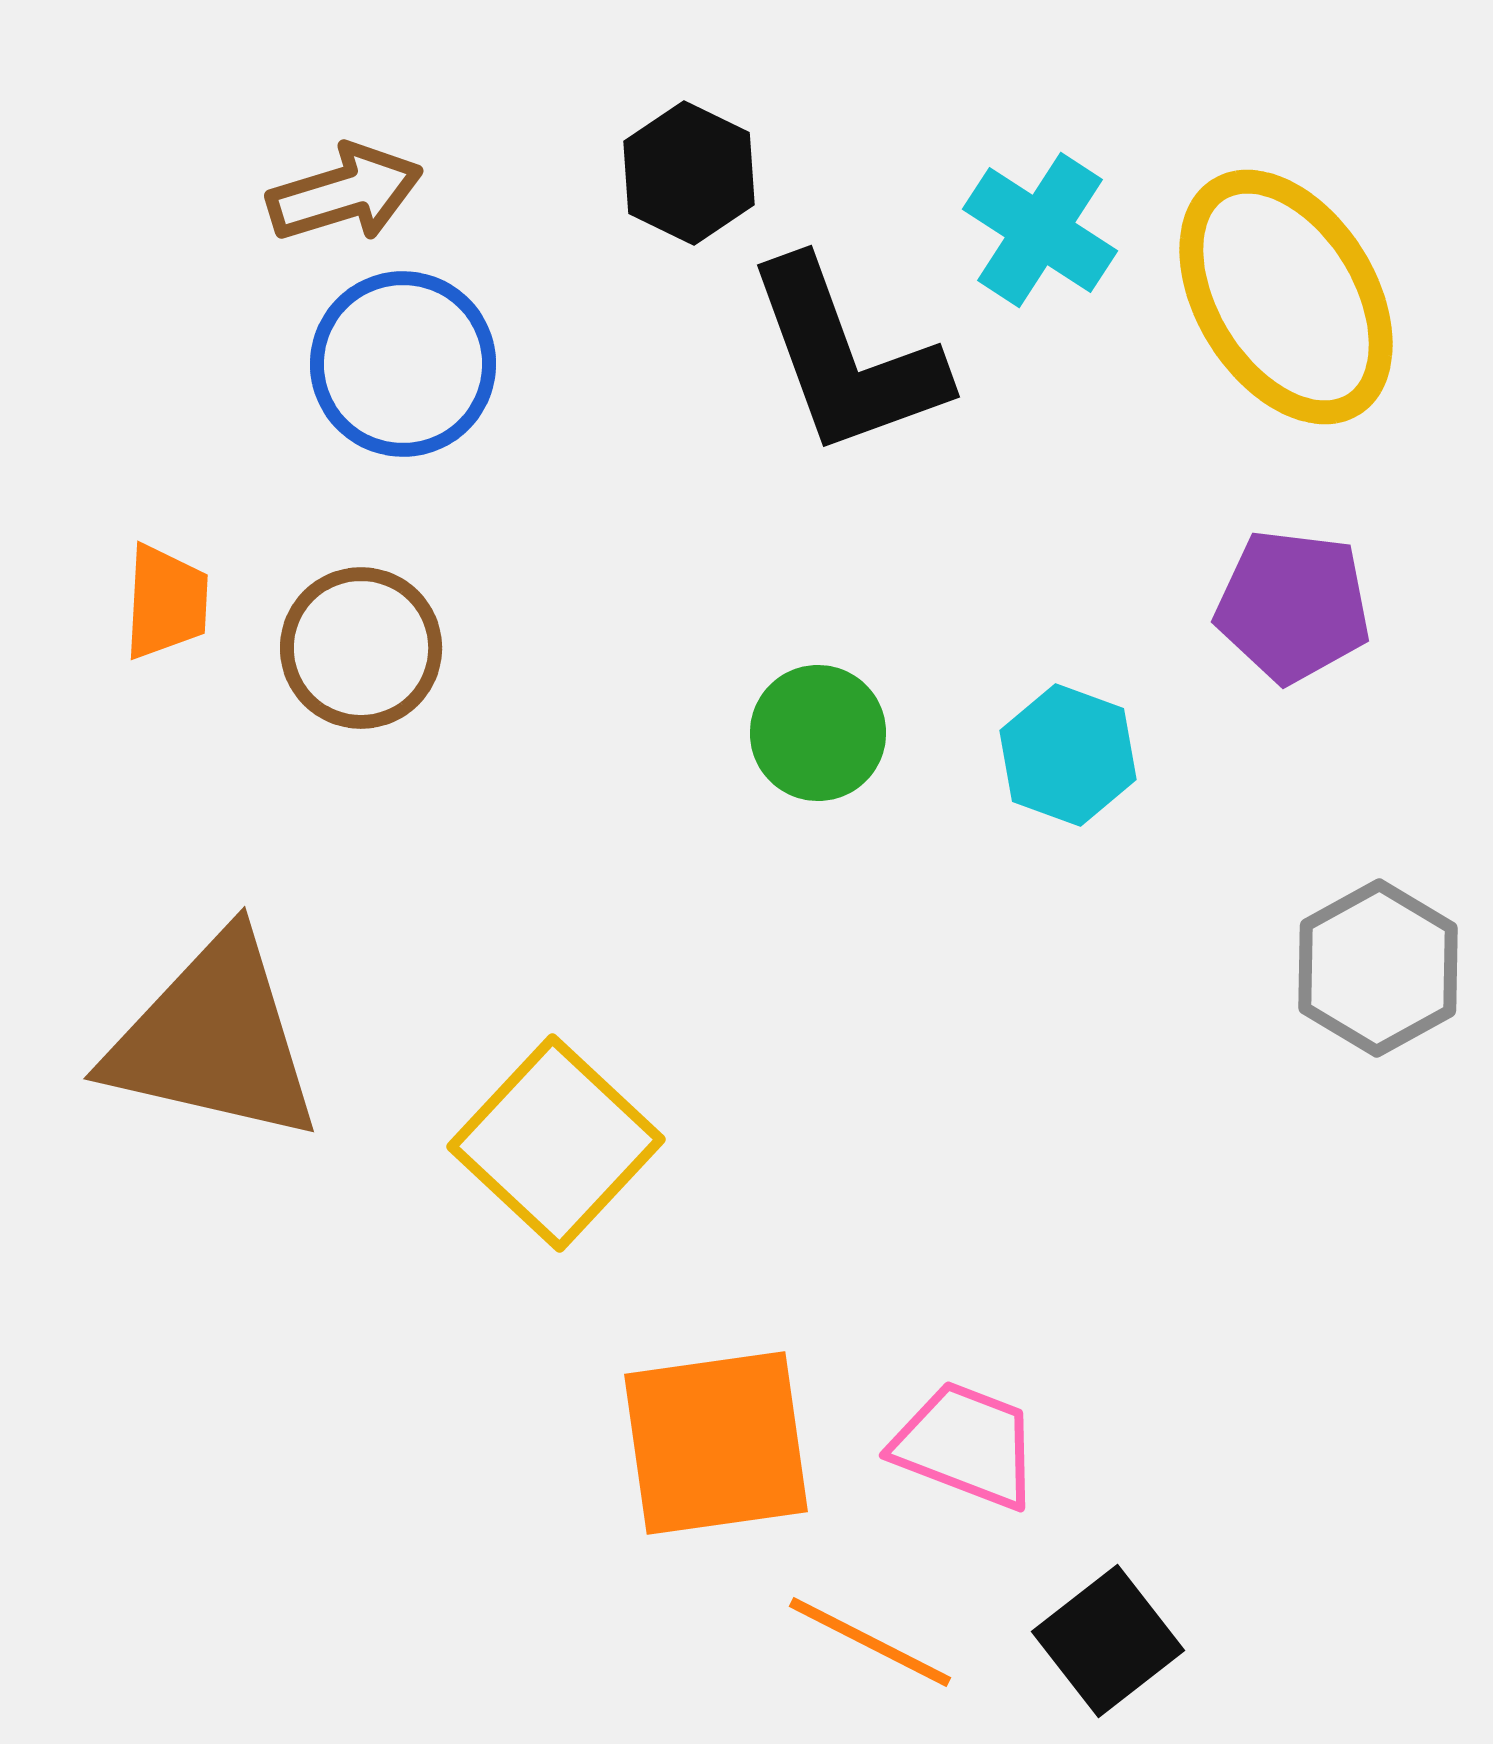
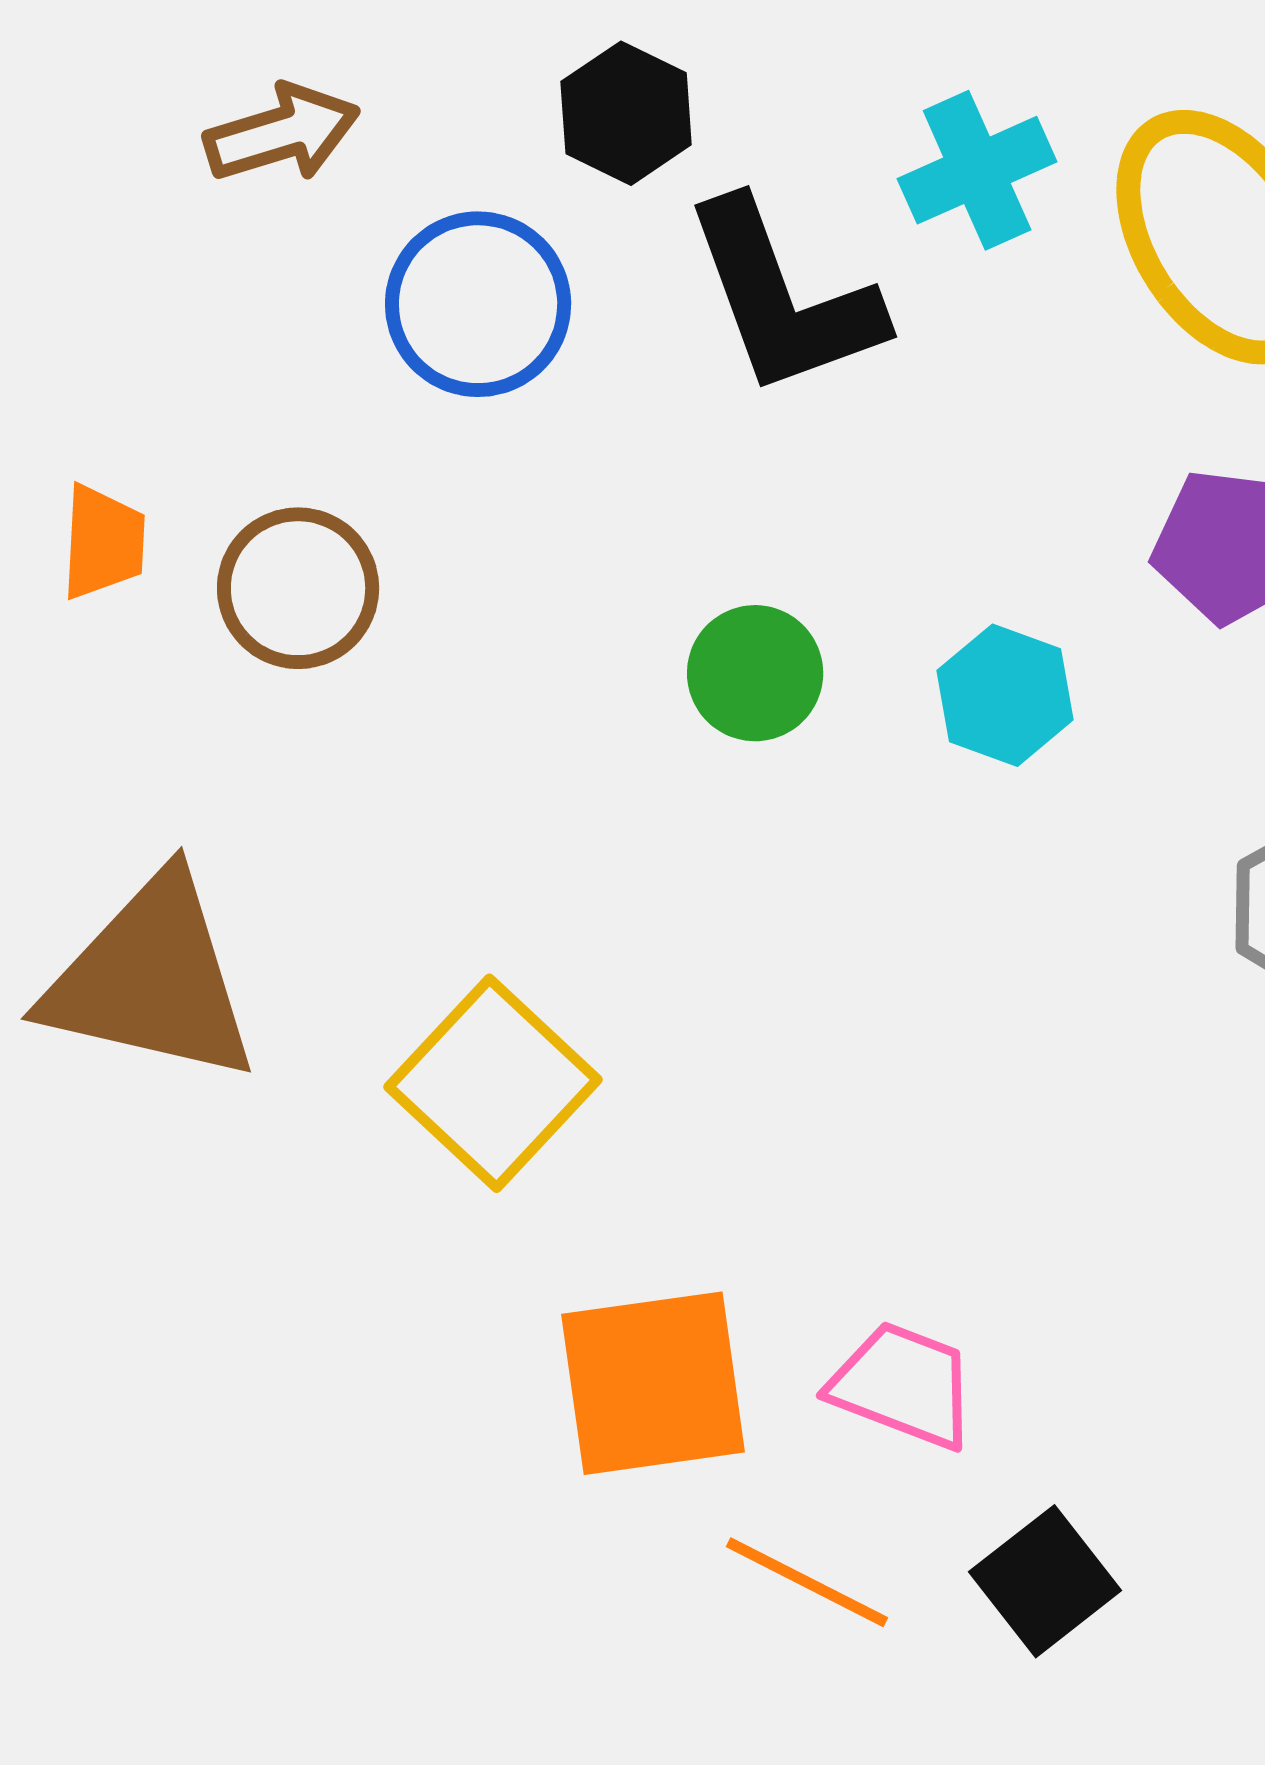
cyan cross: (1040, 230) -> (977, 170), turned 33
blue circle: (403, 364) -> (478, 304), moved

